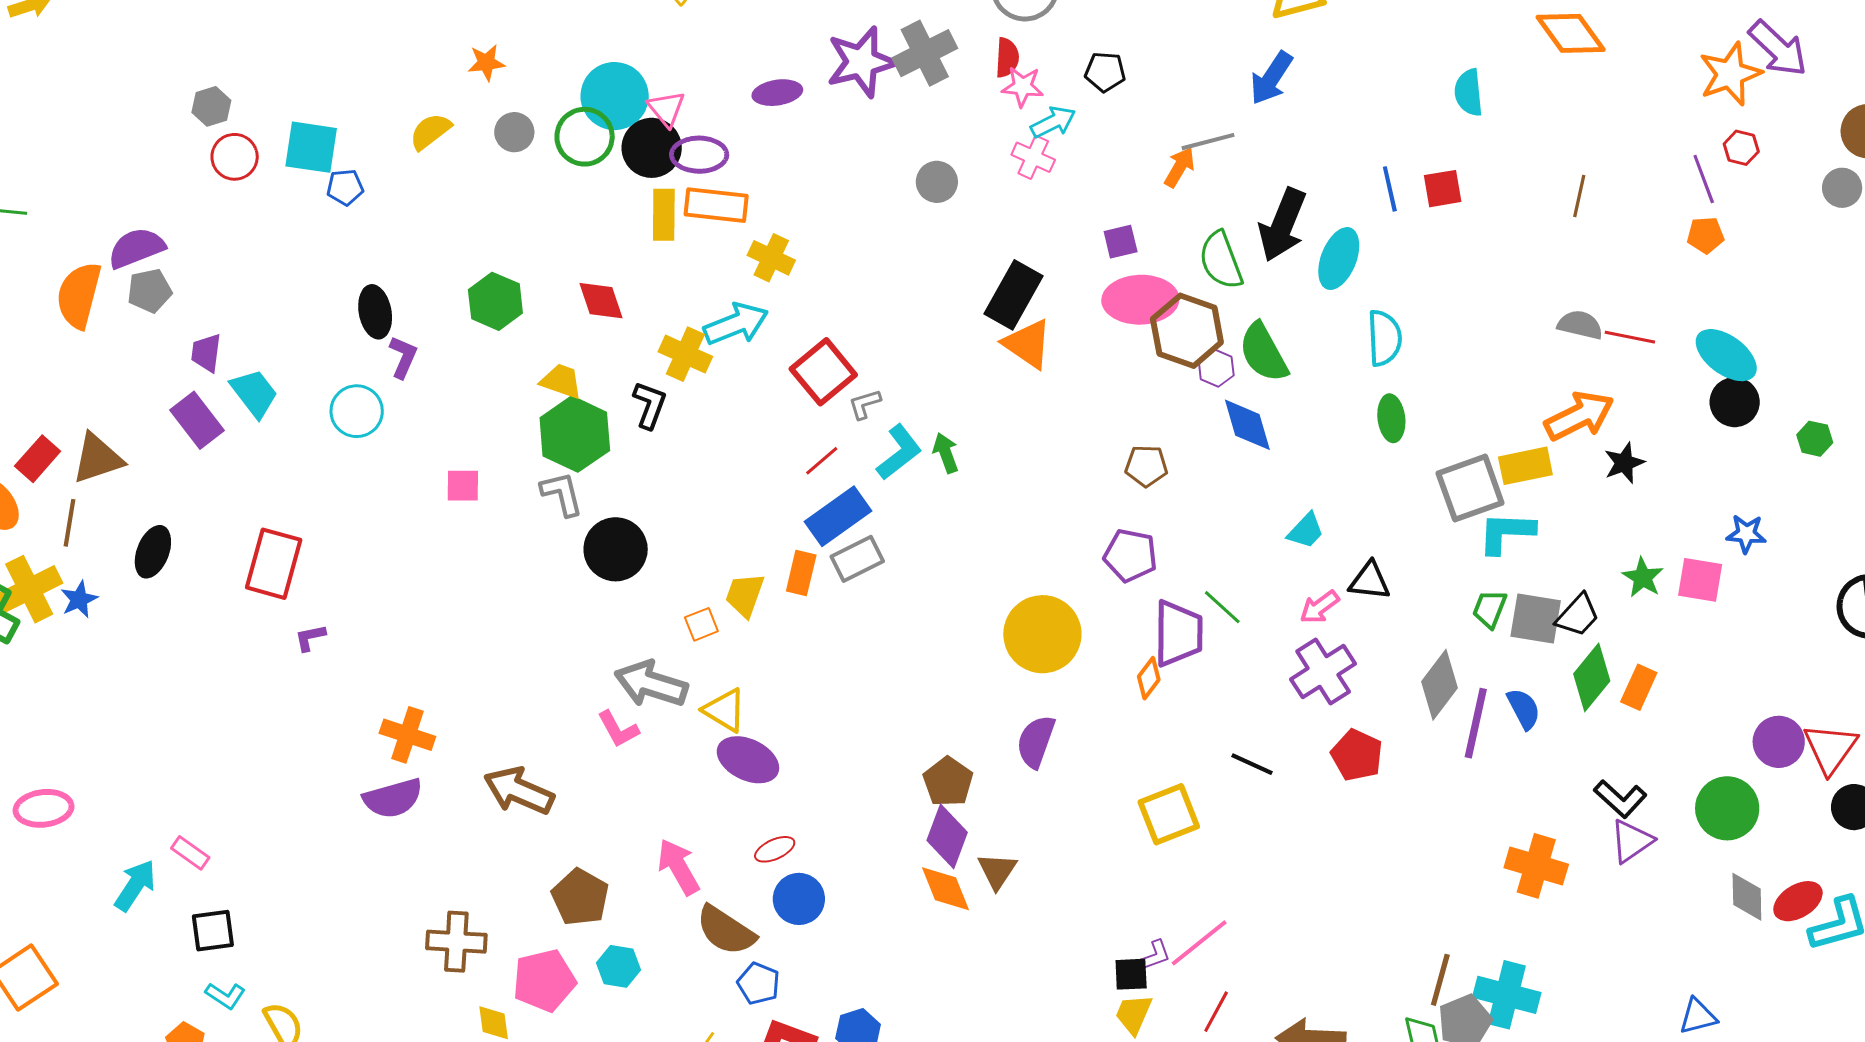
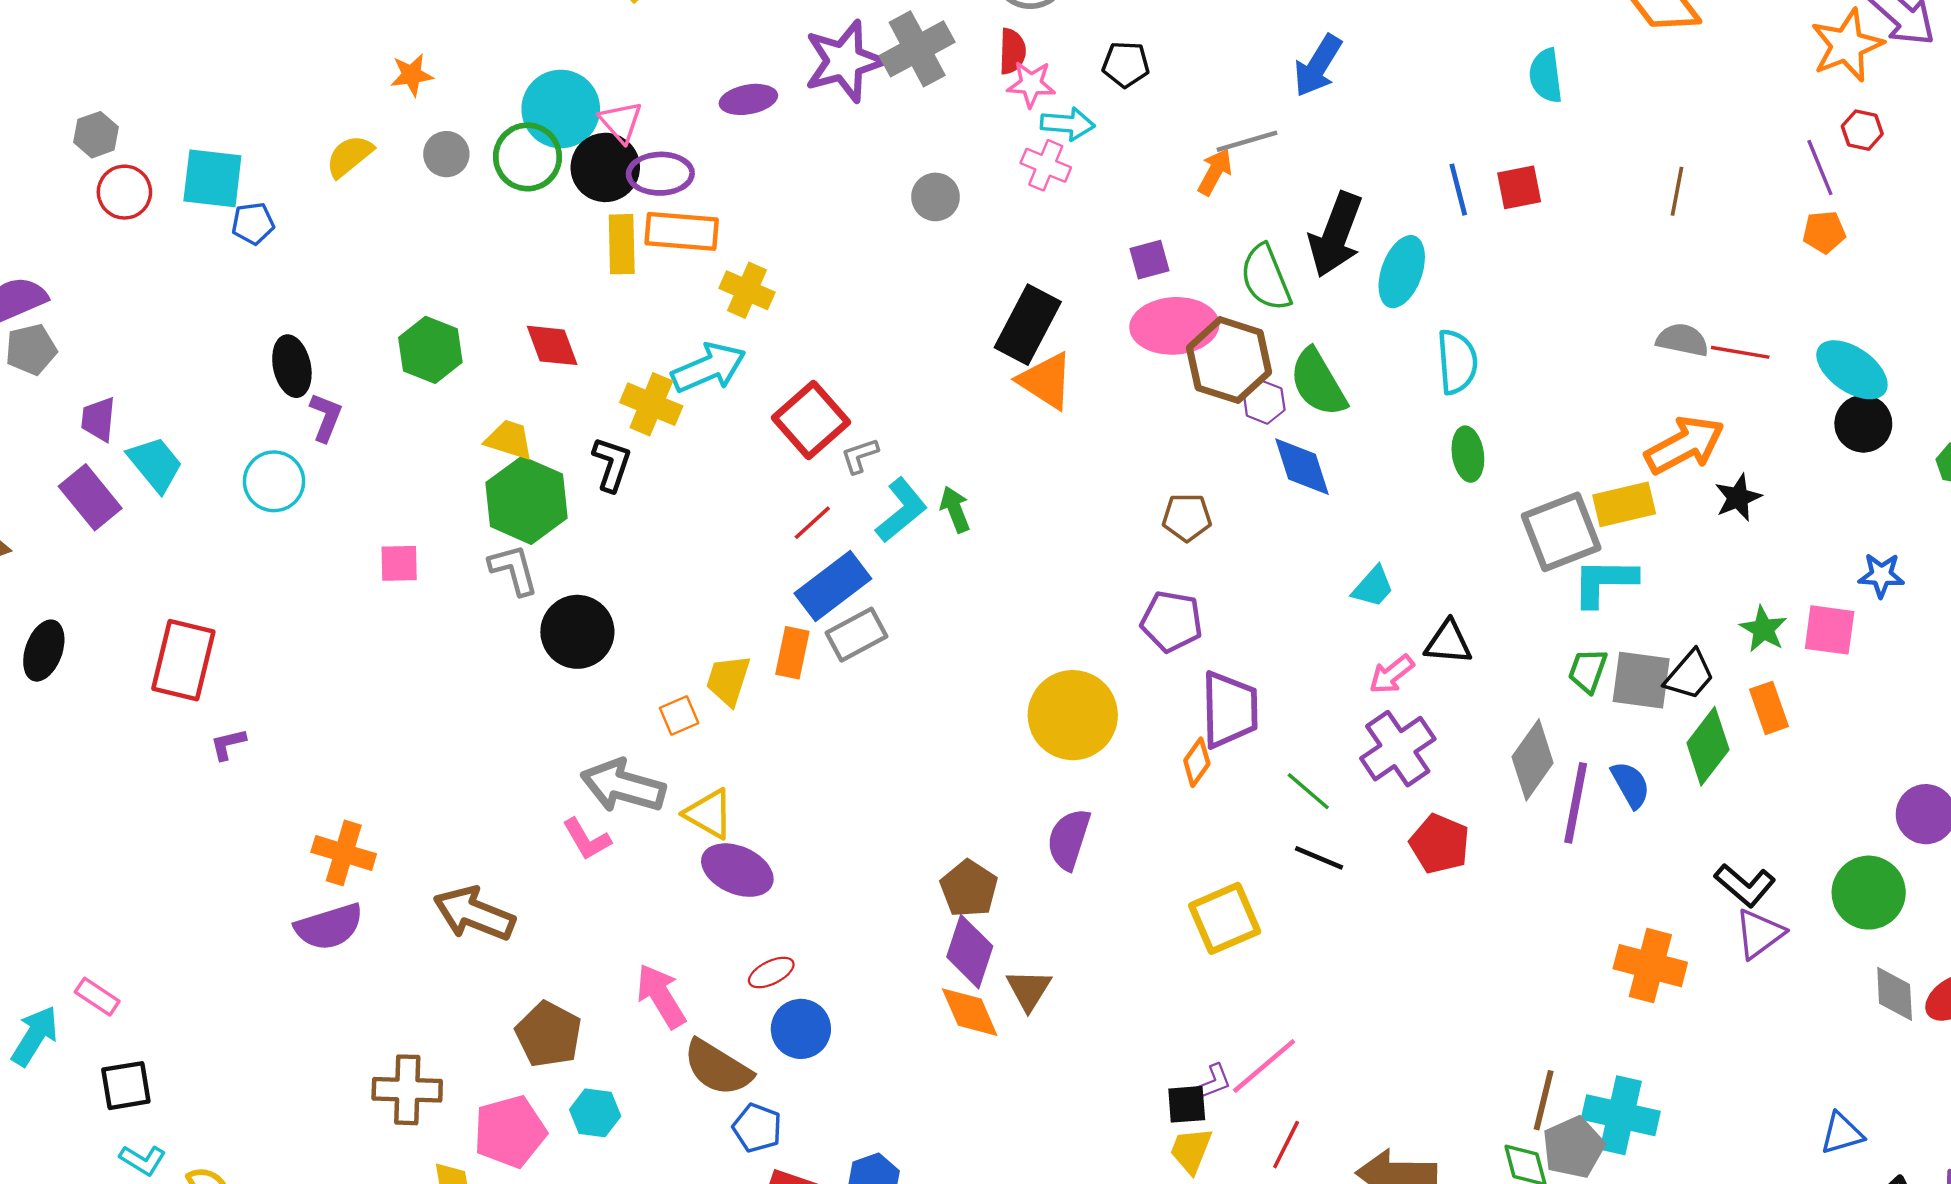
cyan arrow: (1053, 122) -> (1068, 124), turned 33
green line: (1222, 607) -> (1308, 791), moved
orange rectangle: (1639, 687) -> (1769, 708), moved, turned -42

